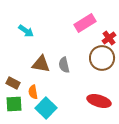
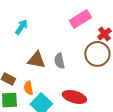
cyan arrow: (26, 31) -> (21, 27), turned -91
red ellipse: (99, 101) -> (74, 97), moved

